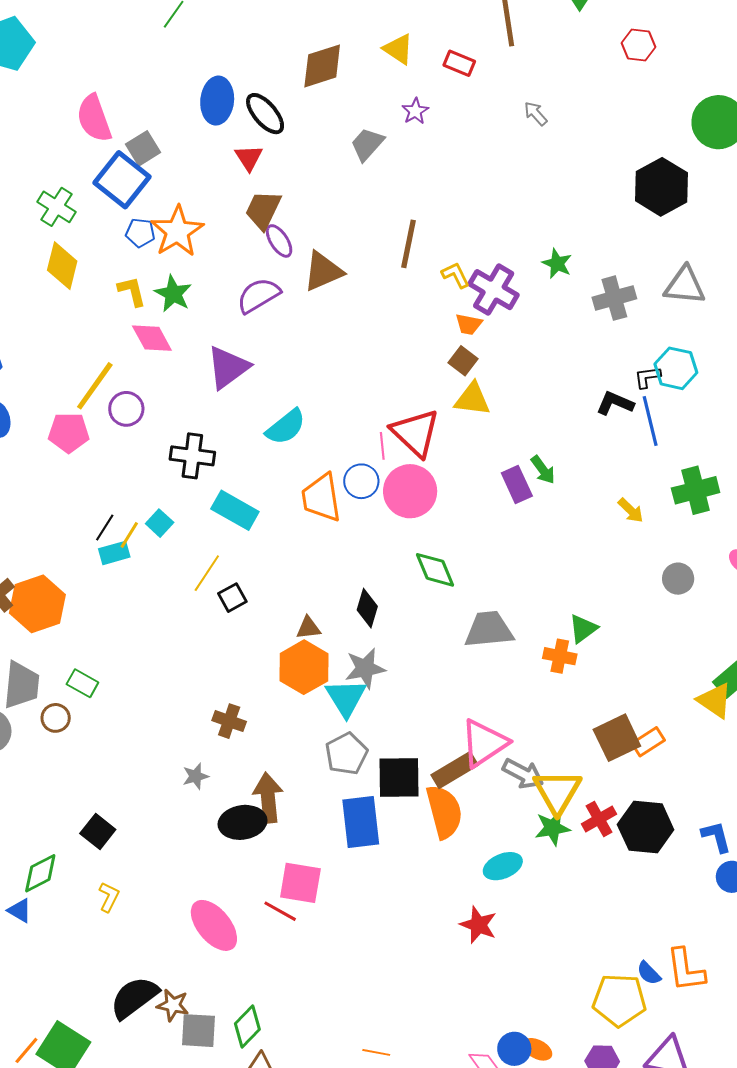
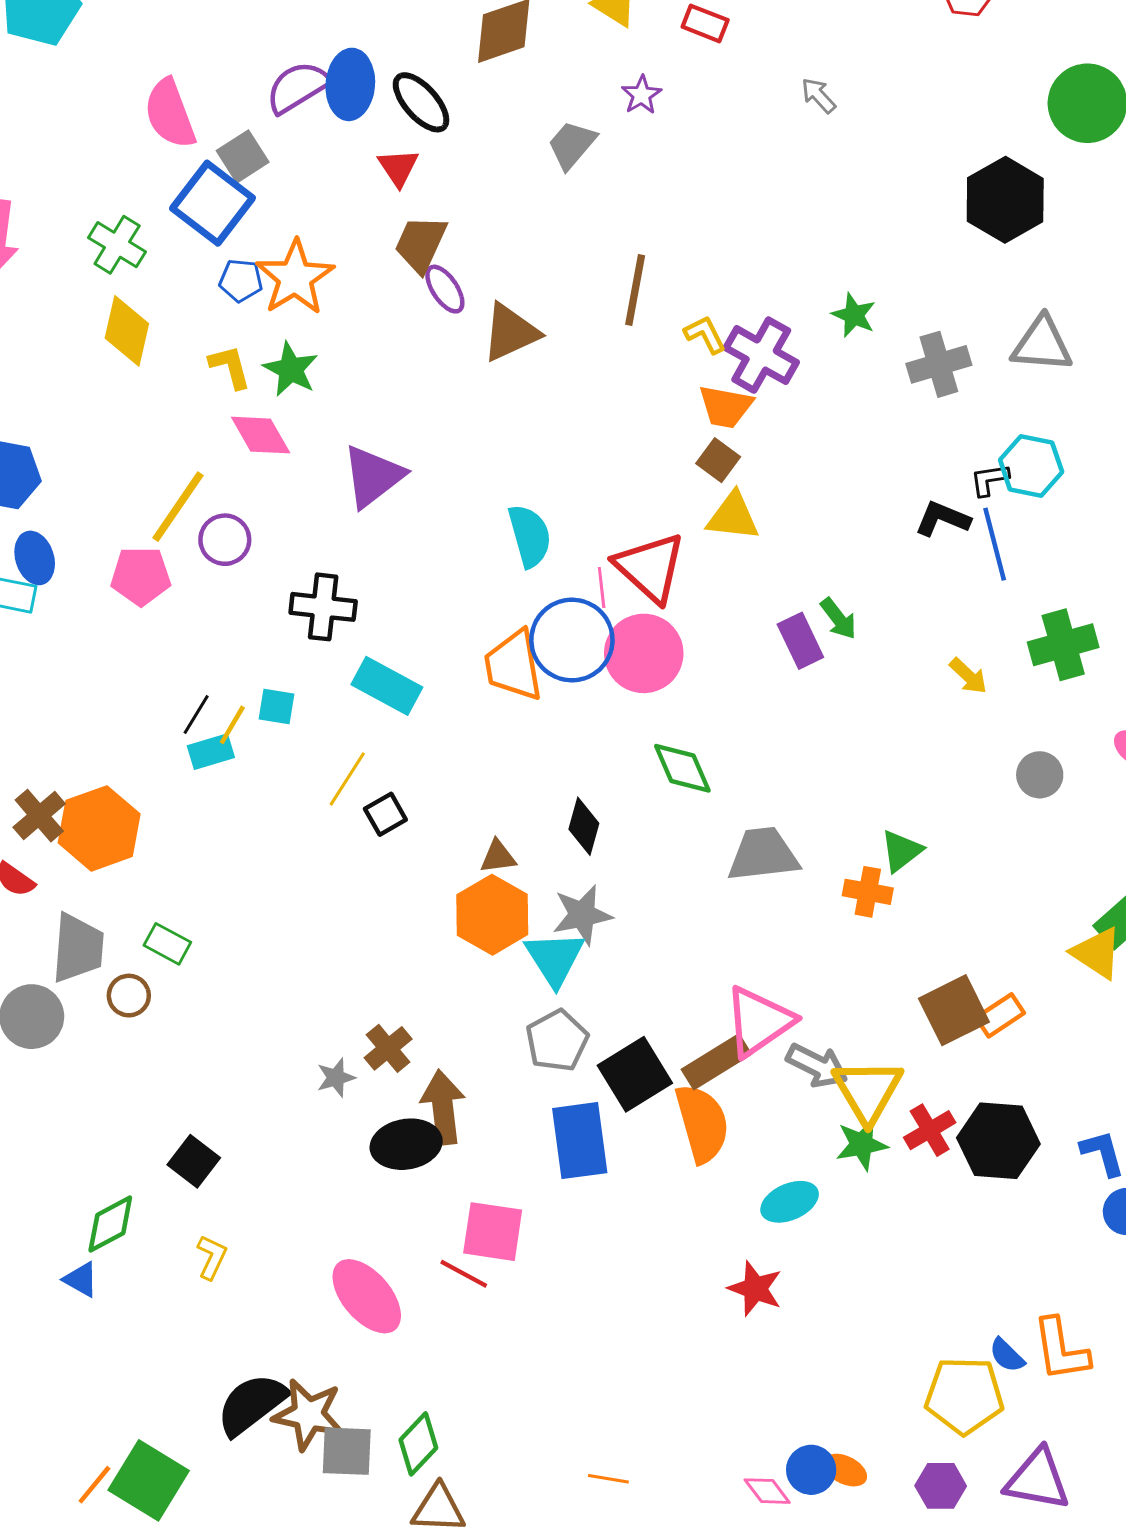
purple semicircle: (258, 295) -> (297, 87), moved
orange trapezoid: (469, 324) -> (726, 407), size x1.4
cyan semicircle: (286, 427) -> (530, 536), moved, turned -66
blue circle: (361, 481) -> (572, 640), size x1.6
cyan square: (160, 523) -> (277, 707), turned -32
brown cross: (229, 721) -> (388, 1048), moved, turned 32
black square: (399, 777) -> (635, 1074), turned -30
brown star: (173, 1005) -> (308, 1414), size x1.5

